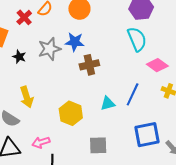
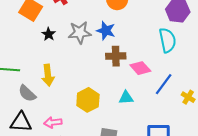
pink diamond: (157, 65) -> (140, 68), moved
blue line: (133, 94) -> (164, 84), moved

